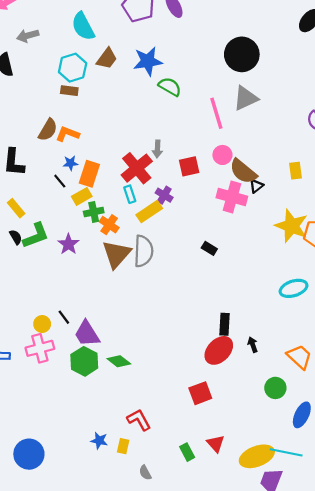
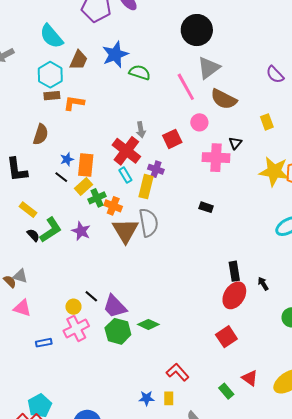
orange L-shape: (68, 134) -> (74, 103), moved
brown semicircle: (243, 171) -> (224, 99), moved
yellow rectangle: (149, 212) -> (146, 187), turned -30

